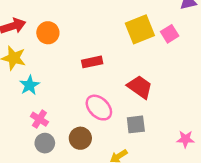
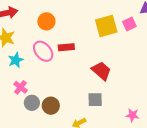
orange circle: (48, 33) -> (46, 21), moved
pink square: (170, 34) -> (129, 24), moved
pink ellipse: (99, 108) -> (43, 51), moved
gray circle: (45, 143) -> (32, 103), moved

